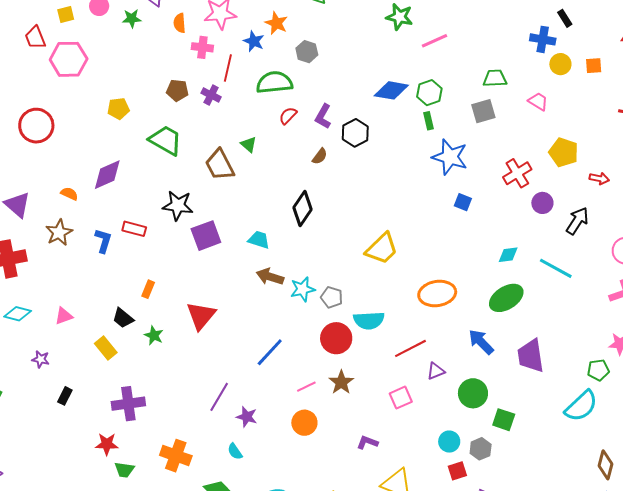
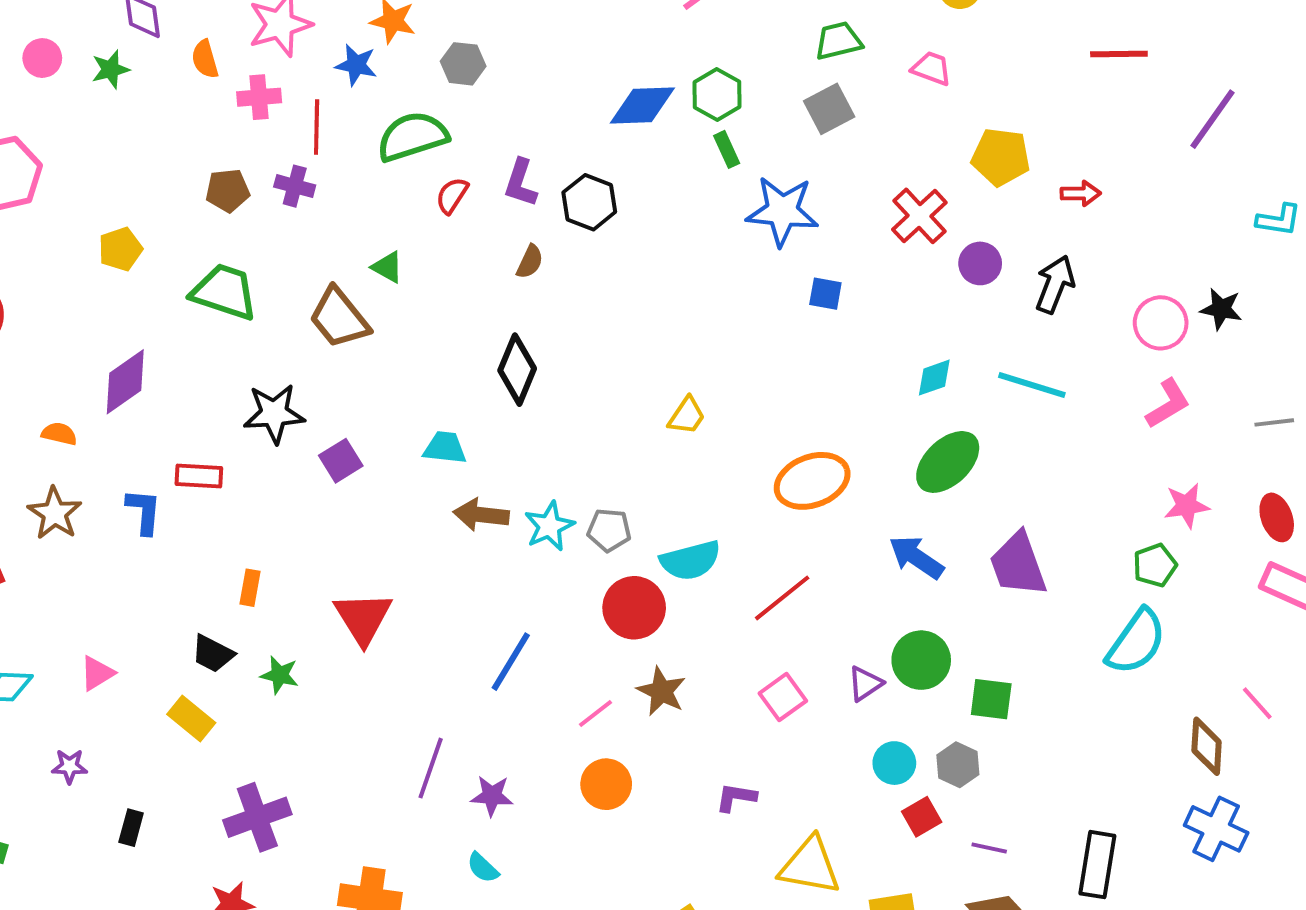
purple square: (206, 236) -> (341, 461), size x0.7
yellow trapezoid: (382, 249) -> (687, 416), size x0.6
purple triangle: (436, 371) -> (865, 684), moved

